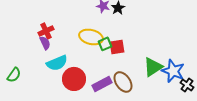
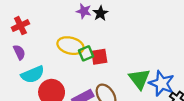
red cross: (46, 31) -> (20, 26), moved
green triangle: (153, 67) -> (139, 79), turned -35

